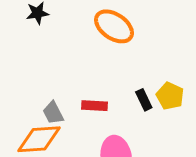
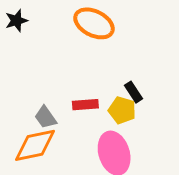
yellow pentagon: (170, 96) -> (122, 110), moved

